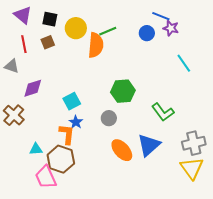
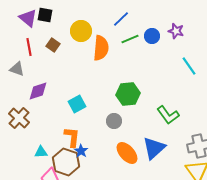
blue line: (161, 16) -> (121, 19), moved, turned -66
black square: (50, 19) -> (45, 15), moved
green line: (108, 31) -> (130, 39), moved
brown square: (48, 42) -> (53, 45), turned -32
blue star: (76, 122) -> (81, 151), moved

